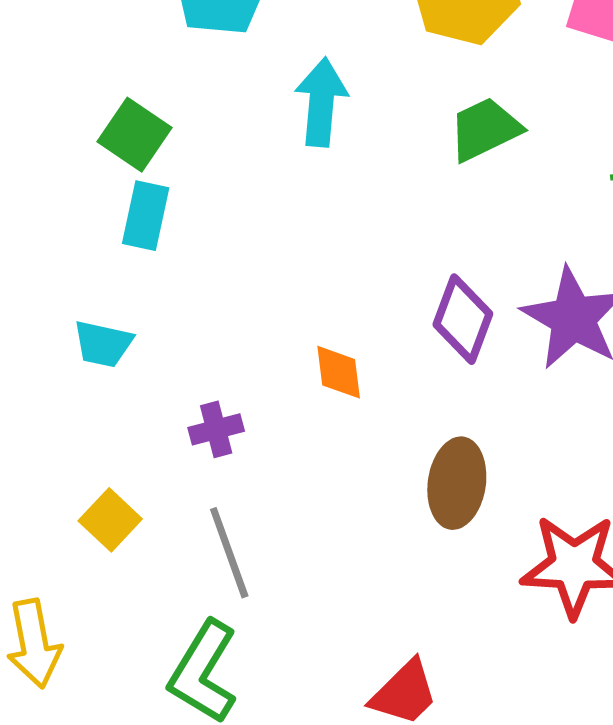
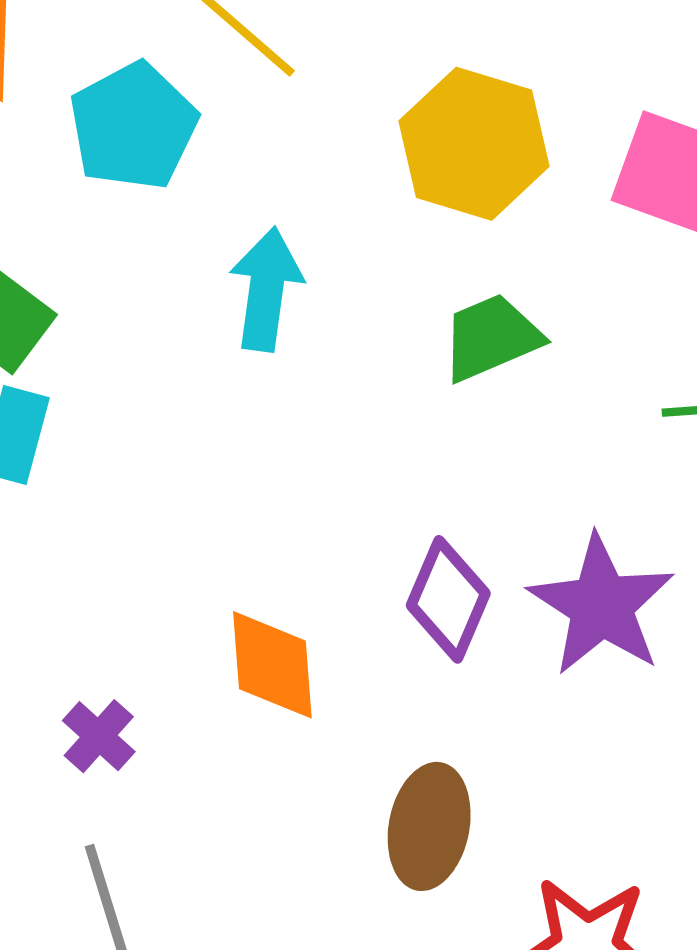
orange diamond: (339, 372) -> (272, 665), size x1.4
purple cross: (216, 429) -> (99, 736), turned -36

